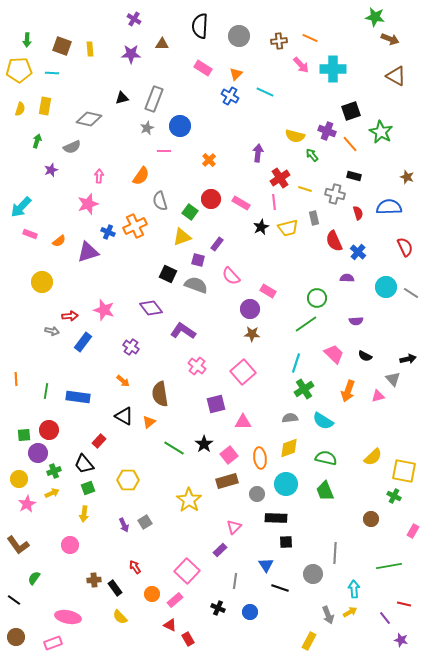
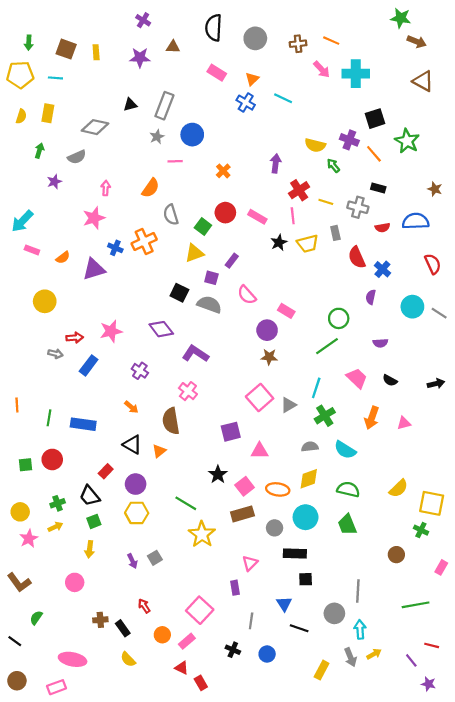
red semicircle: (358, 213) -> (382, 228), turned 96
purple semicircle: (347, 278) -> (371, 297), turned -80
pink star: (104, 310) -> (111, 331), turned -30
pink cross: (197, 366) -> (188, 391), moved
gray triangle: (393, 379) -> (288, 405), moved, turned 42
green line: (174, 448) -> (186, 503), moved
purple circle: (38, 453) -> (136, 484), moved
orange ellipse: (260, 458) -> (278, 489), turned -75
purple rectangle: (220, 550) -> (235, 588), turned -56
cyan arrow: (354, 589) -> (360, 629), moved
yellow rectangle: (309, 641) -> (322, 670), moved

